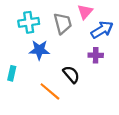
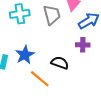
blue star: (39, 50) -> (25, 55), moved, turned -30
black semicircle: (71, 74) -> (60, 63), turned -30

